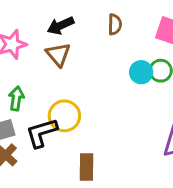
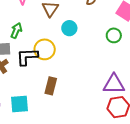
cyan circle: (141, 72) -> (69, 28), moved

